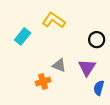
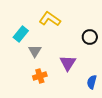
gray triangle: (59, 65) -> (35, 51), moved, turned 40
purple triangle: (87, 68) -> (68, 63), moved

